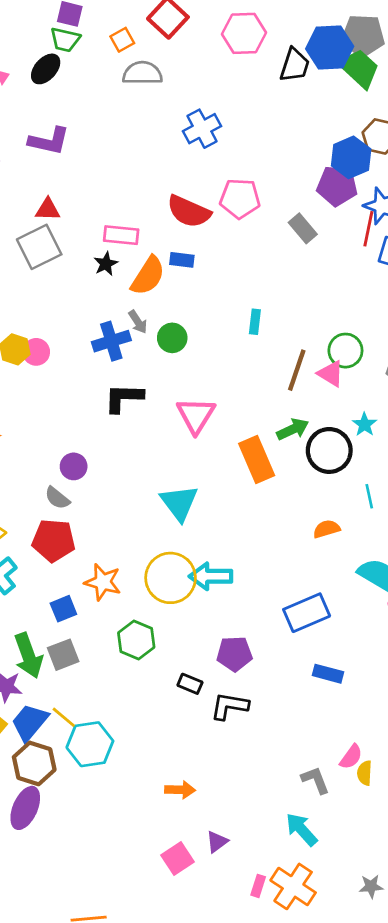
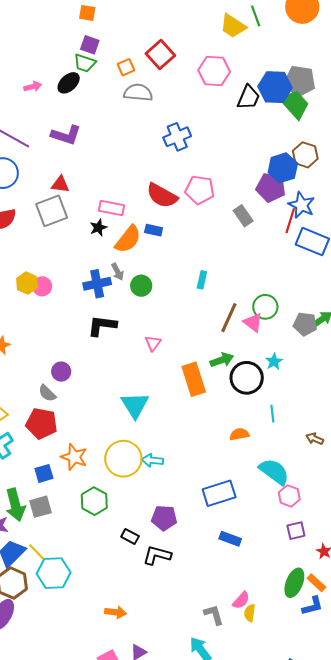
pink triangle: (196, 415) -> (153, 343), size x0.6
cyan arrow: (211, 576) -> (152, 460), size x0.7

